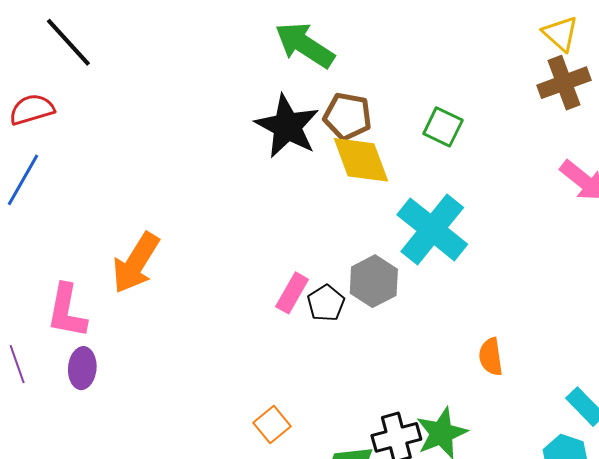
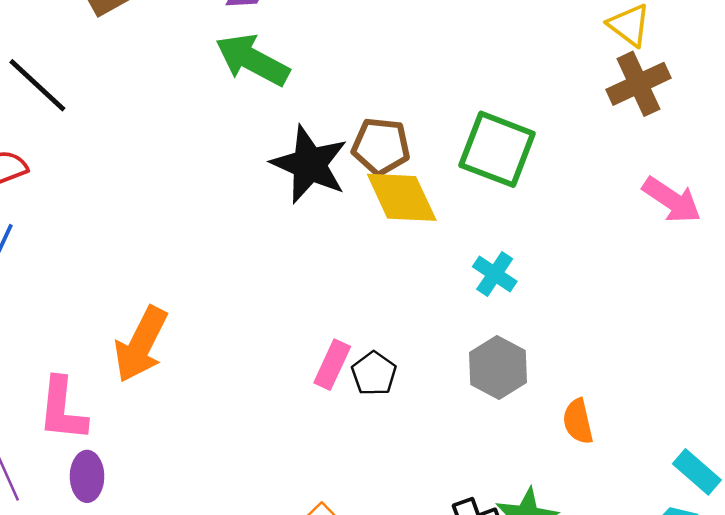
green arrow: (305, 45) -> (252, 60), moved
green square: (443, 127) -> (497, 149), size x1.6
cyan cross: (432, 229) -> (495, 274), size x0.5
gray hexagon: (374, 281) -> (498, 367), moved

